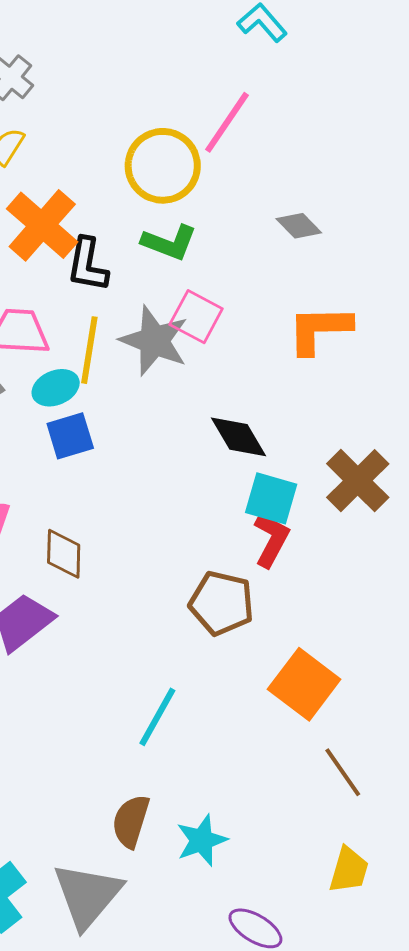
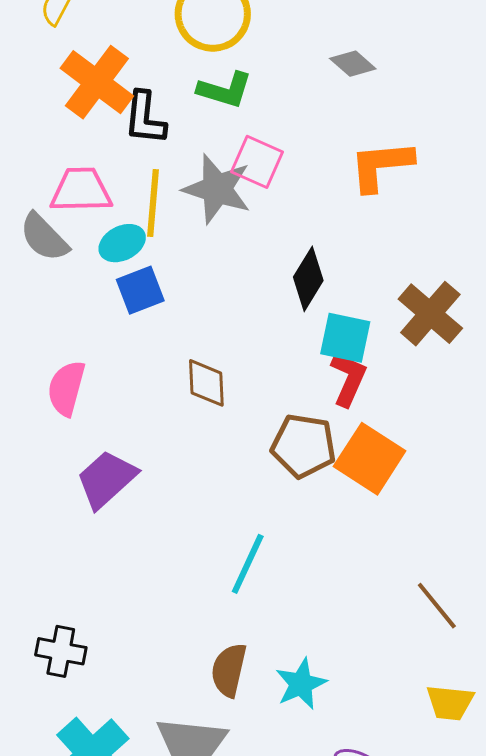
black diamond: (239, 437) -> (308, 279), turned 66
brown diamond: (64, 554) -> (206, 383), moved
orange square: (304, 684) -> (370, 459), moved
yellow trapezoid: (349, 870) -> (450, 703), turned 84

